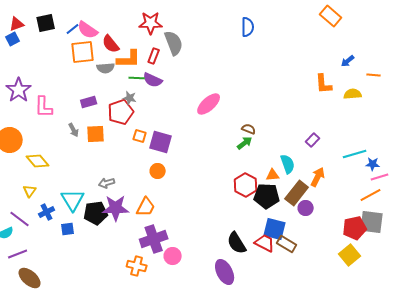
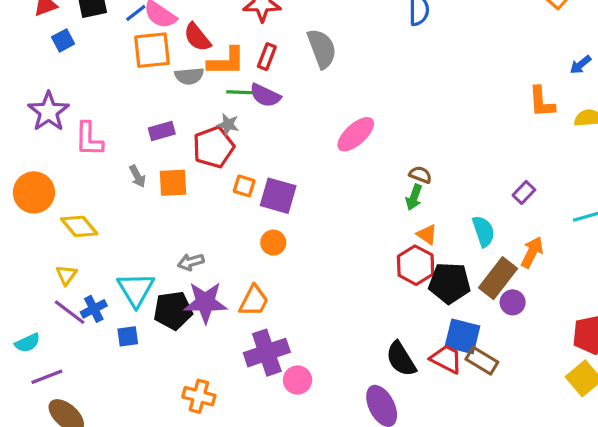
blue square: (13, 39) -> (63, 40), moved
gray semicircle: (174, 43) -> (322, 49), moved
green arrow: (245, 143) -> (414, 197), turned 147
orange triangle: (273, 175) -> (427, 234), moved, turned 40
purple line: (20, 219) -> (70, 312), moved
orange cross: (137, 266) -> (199, 396), moved

